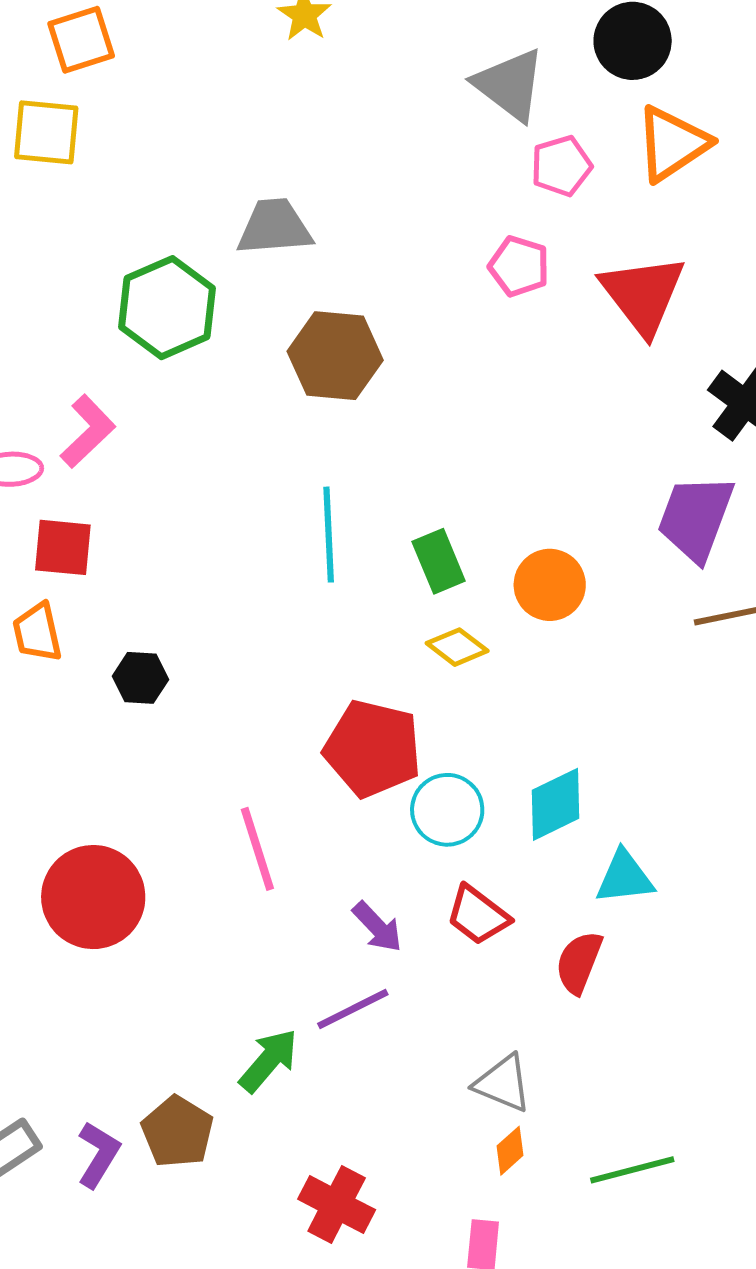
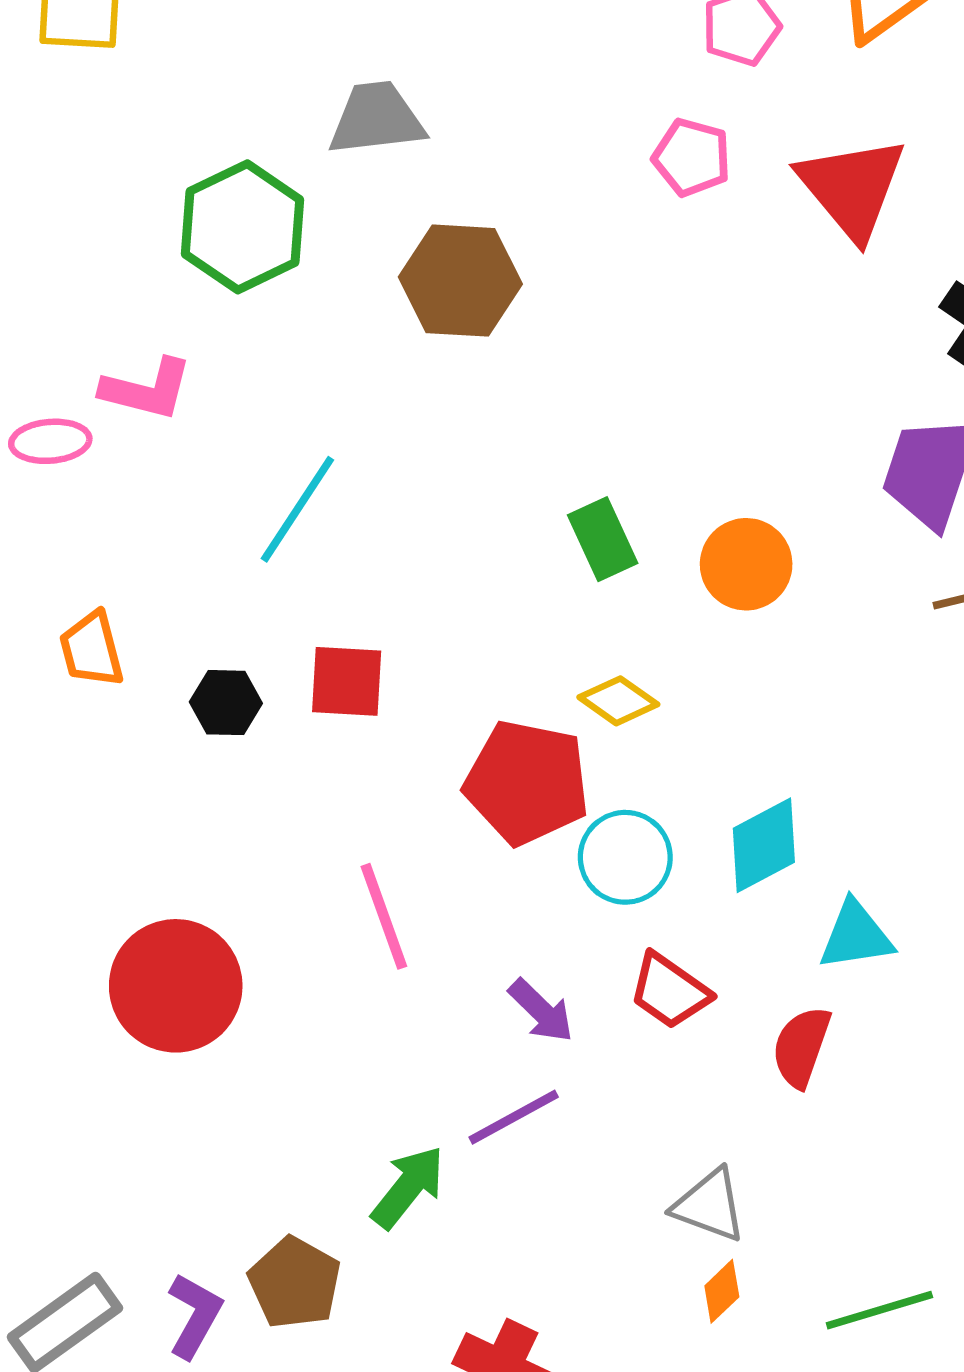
pink L-shape: (88, 431) -> (147, 389), turned 60
cyan line: (329, 535) -> (297, 509), moved, turned 38
red square: (63, 547) -> (347, 681), moved
yellow diamond: (457, 647) -> (618, 701), moved

